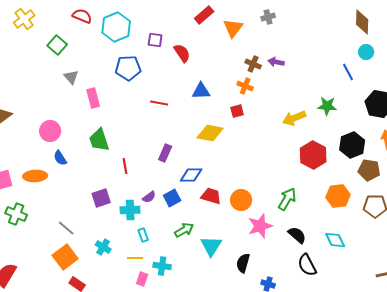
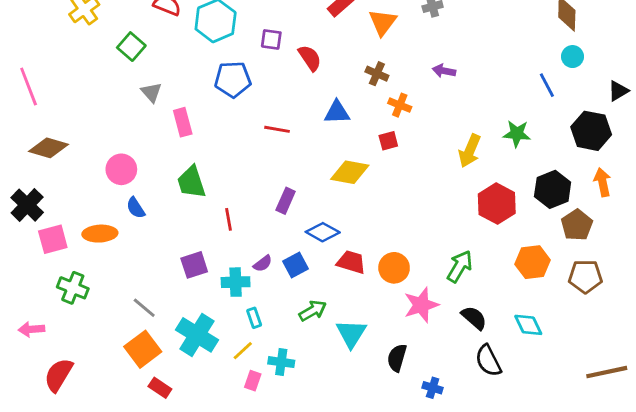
brown cross: (253, 64) -> (377, 74), moved
yellow arrow: (294, 118) -> (470, 151), turned -45
brown pentagon: (369, 170) -> (577, 225), turned 30
blue diamond: (191, 175) -> (323, 232), turned 30
cyan cross: (103, 247) -> (197, 335), size x1.8
yellow line: (135, 258) -> (243, 351), turned -42

